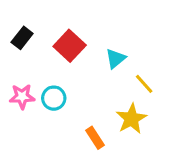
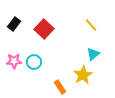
cyan triangle: (116, 58) -> (93, 54), moved
yellow line: (144, 84) -> (91, 25), moved

